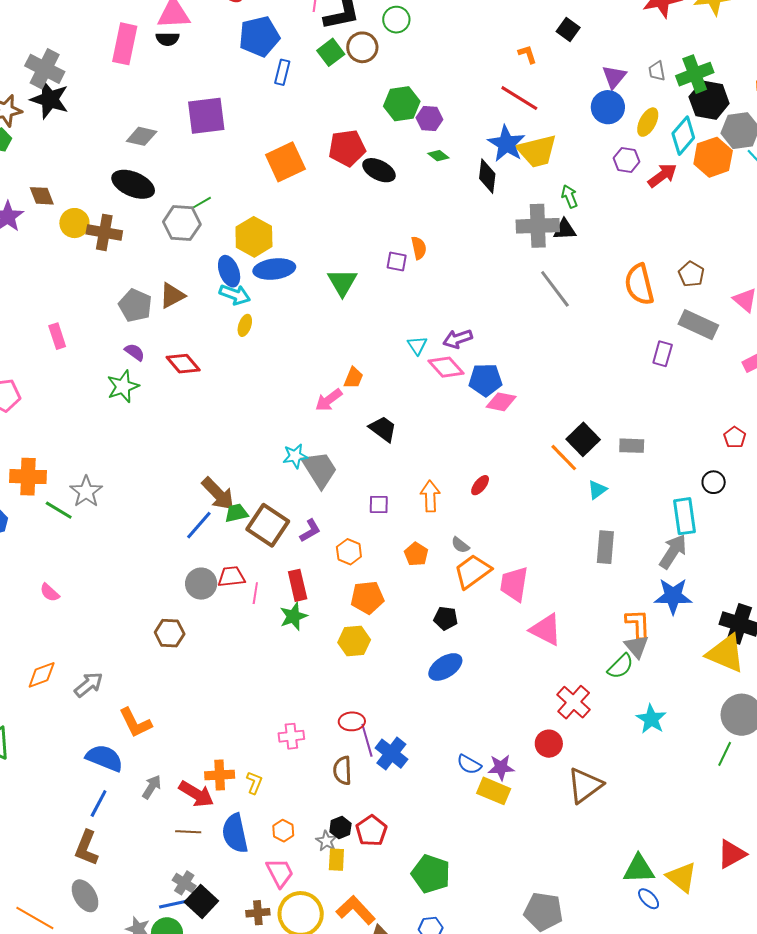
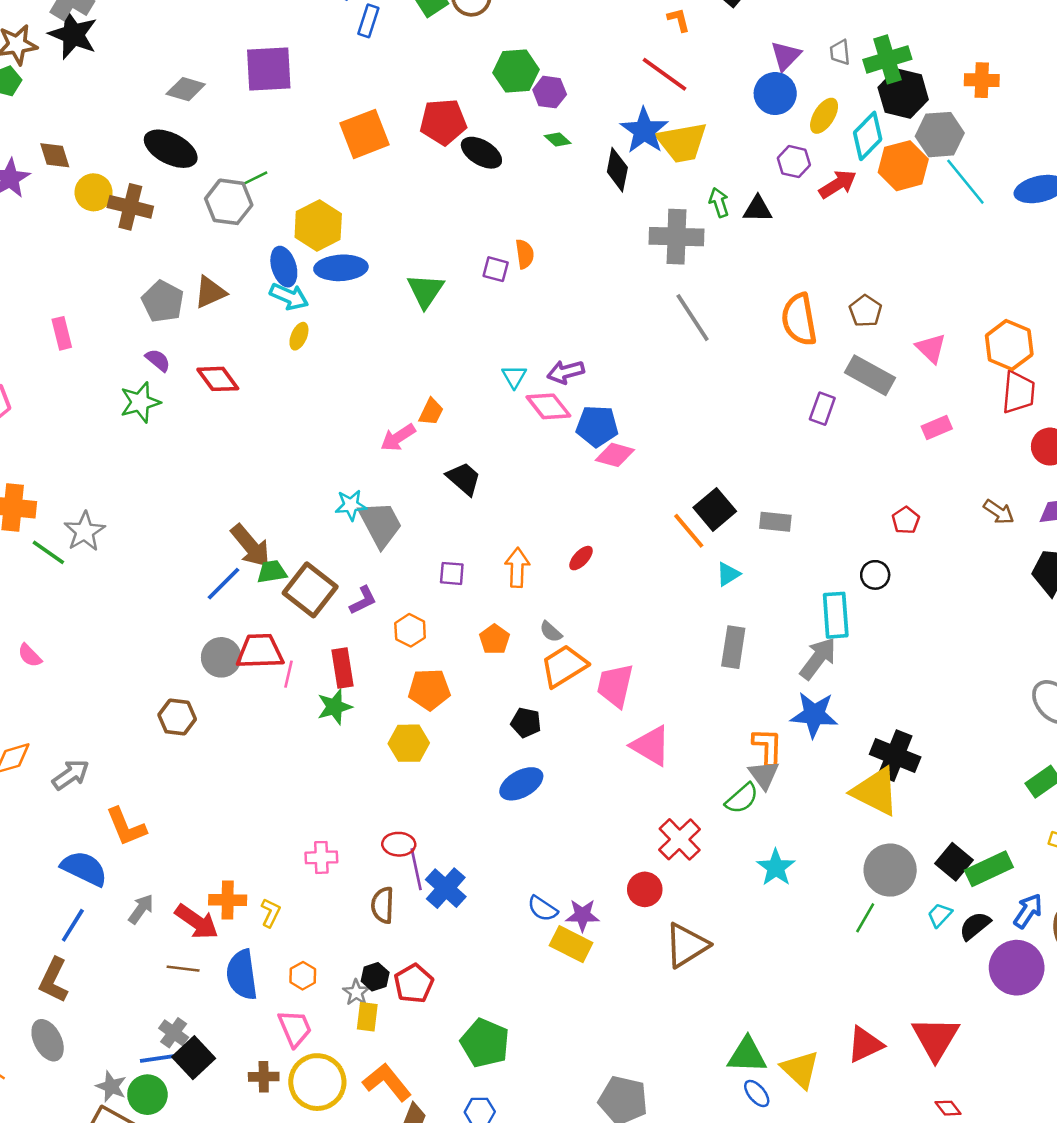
black triangle: (565, 230) -> (758, 209), moved
red trapezoid: (231, 577) -> (260, 651), size x1.4

